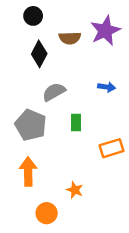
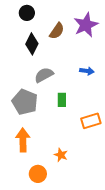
brown semicircle: (70, 38) -> (57, 31), turned -54

